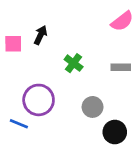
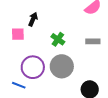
pink square: (13, 44) -> (18, 34), moved
gray circle: (93, 107) -> (62, 66), moved, size x1.5

